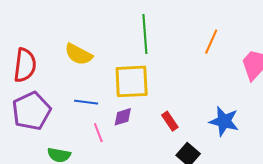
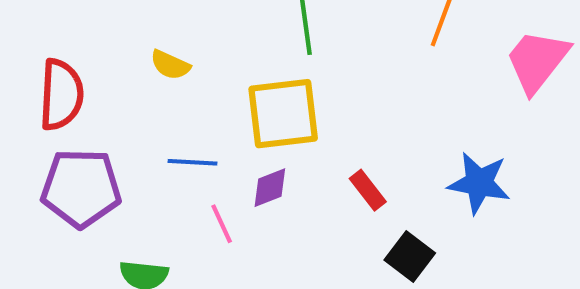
yellow semicircle: (79, 54) -> (170, 65), size x0.7
purple pentagon: (31, 111) -> (81, 188), turned 30

